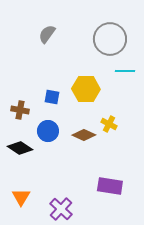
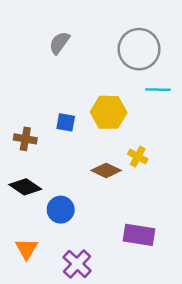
blue circle: (48, 131) -> (61, 210), moved

